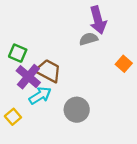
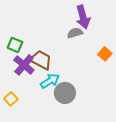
cyan arrow: (40, 96) -> (50, 81), moved

